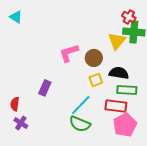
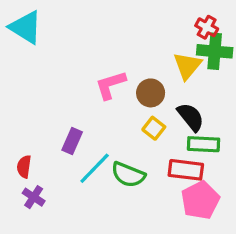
cyan triangle: (16, 17) -> (26, 27), size x1.6
black semicircle: (119, 73) -> (191, 117), turned 42
yellow square: (96, 80) -> (154, 128), turned -32
cyan line: (81, 105) -> (95, 168), moved
green semicircle: (80, 124) -> (128, 175), moved

